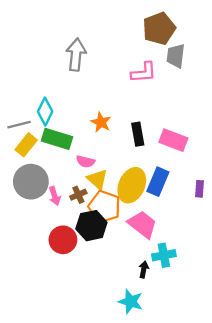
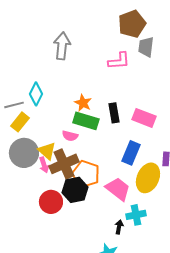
green rectangle: (57, 139) -> (86, 121), moved
yellow triangle: (97, 179) -> (47, 151), moved
yellow ellipse: (132, 185) -> (148, 178), moved
brown cross: (78, 195) -> (64, 164), size x2.0

